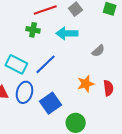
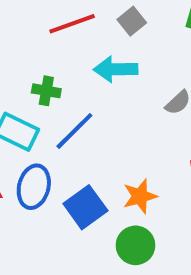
green cross: (33, 30) -> (46, 91), moved
orange star: (86, 84) -> (140, 196), moved

